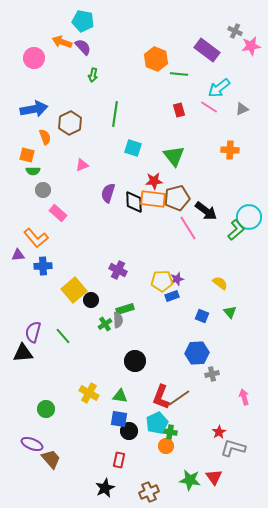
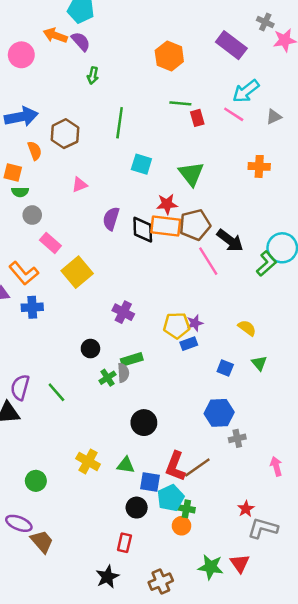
green line: (179, 74) -> (180, 103), moved
yellow square: (74, 290) -> (77, 272), moved
blue square: (119, 419) -> (150, 482), moved

